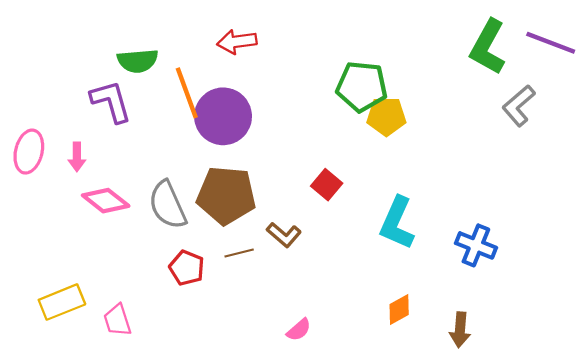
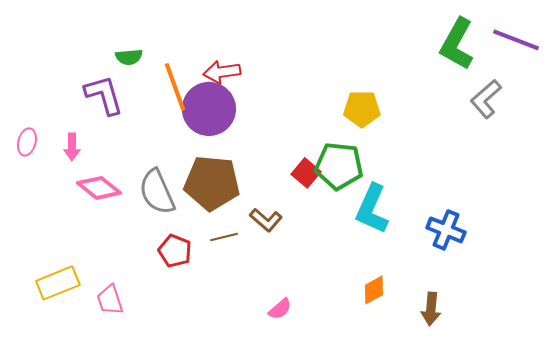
red arrow: (237, 42) -> (222, 72), moved
green semicircle: (138, 61) -> (129, 57), size x0.7
green pentagon: (362, 86) -> (339, 166), moved
pink ellipse: (29, 152) -> (27, 142), size x0.7

